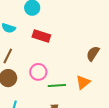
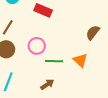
orange triangle: (83, 82) -> (80, 60), turned -42

